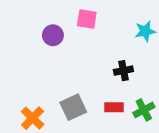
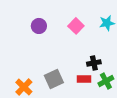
pink square: (87, 19) -> (76, 26), moved, turned 35
black cross: (123, 71) -> (94, 63), moved

